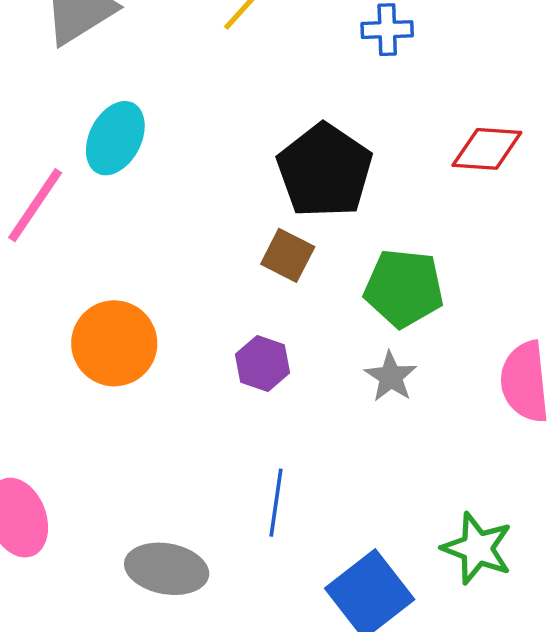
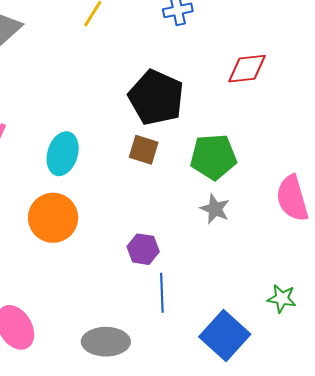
cyan ellipse: (115, 138) -> (63, 154), moved
purple hexagon: (263, 363) -> (143, 249), moved
green star: (477, 548) -> (282, 298), size x0.7

